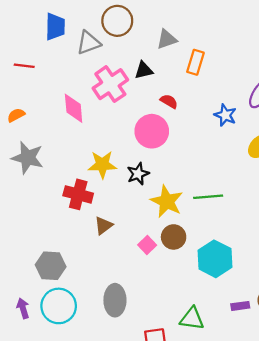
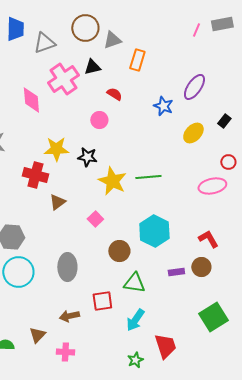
brown circle: (117, 21) -> (85, 28), moved
pink circle: (152, 131) -> (99, 120), size x0.6
black star: (138, 174) -> (87, 157), turned 30
brown circle: (174, 237) -> (119, 251), moved

